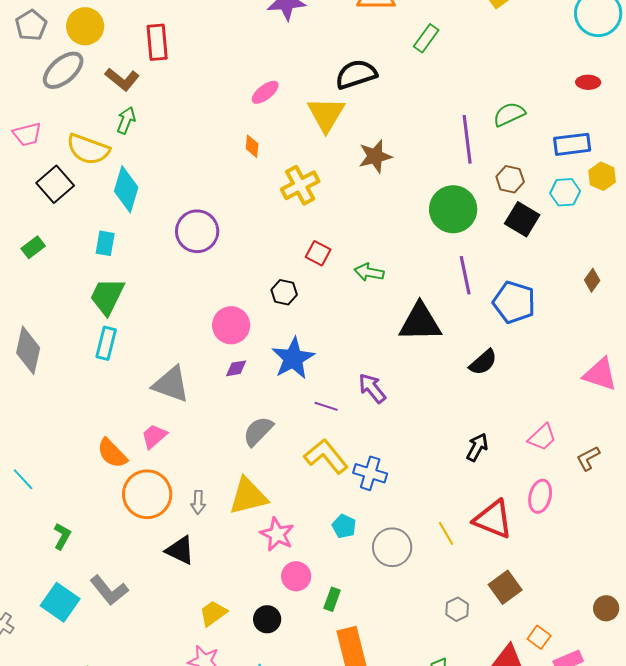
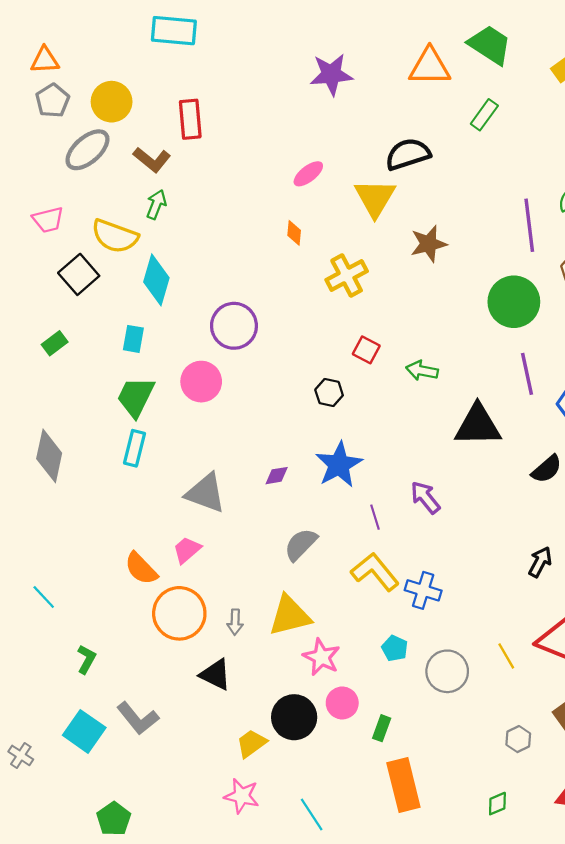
pink circle: (231, 325) -> (201, 382), moved
purple line: (326, 406) -> (375, 517), turned 55
black circle: (267, 619) -> (294, 717), moved, size x1.5

